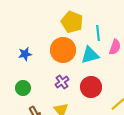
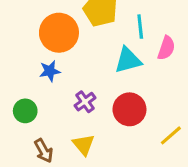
orange circle: (63, 50) -> (59, 33), moved
blue star: (25, 54) -> (50, 71), moved

